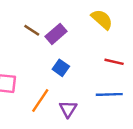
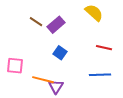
orange line: (40, 100) -> (43, 80), turned 70
purple triangle: (68, 109) -> (56, 87), moved

